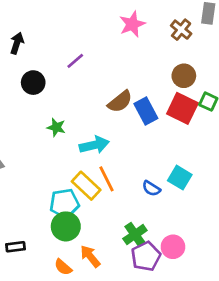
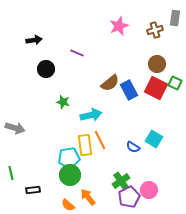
brown cross: (181, 30) -> (155, 30), turned 35
black arrow: (17, 43) -> (34, 40), turned 63
purple line: (75, 61) -> (77, 53), turned 64
yellow rectangle: (86, 186) -> (85, 145), turned 40

